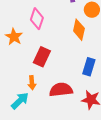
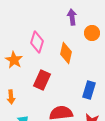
orange diamond: (79, 30) -> (66, 53), moved
orange arrow: (32, 83) -> (11, 97), moved

